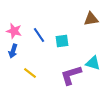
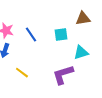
cyan square: (62, 41) -> (61, 35), moved
cyan triangle: (93, 63) -> (81, 53), moved, turned -35

